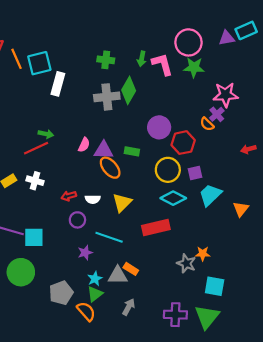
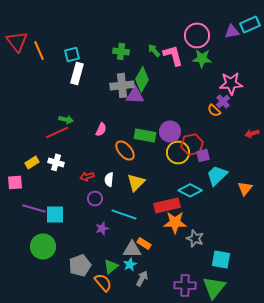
green arrow: (142, 59) -> (154, 50), turned 128
cyan square: (39, 63) -> (72, 54), moved, size x0.7
purple circle: (159, 127) -> (170, 131), moved
red hexagon: (183, 143) -> (192, 144), moved
purple triangle: (104, 150) -> (135, 95), moved
green rectangle: (132, 151) -> (145, 135), size x1.5
cyan diamond: (173, 198) -> (190, 190), moved
white semicircle: (93, 199) -> (109, 179), turned 96
orange star: (203, 254) -> (175, 222), moved, size x1.6
cyan star: (95, 279) -> (130, 264), moved

